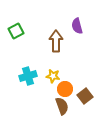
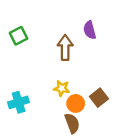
cyan cross: (28, 76) -> (19, 102), moved
brown square: (85, 96) -> (99, 98), moved

